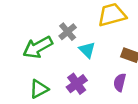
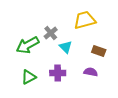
purple semicircle: (120, 82) -> (91, 72), turned 88
purple cross: (77, 84) -> (58, 73), turned 35

